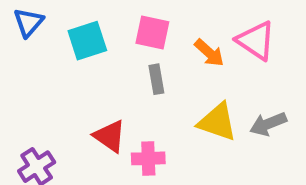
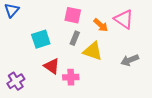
cyan square: (87, 41) -> (41, 39), moved
gray rectangle: (156, 79) -> (75, 38), turned 32
yellow triangle: (217, 122) -> (93, 51), moved

